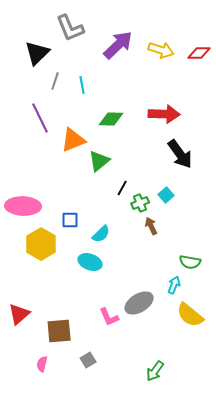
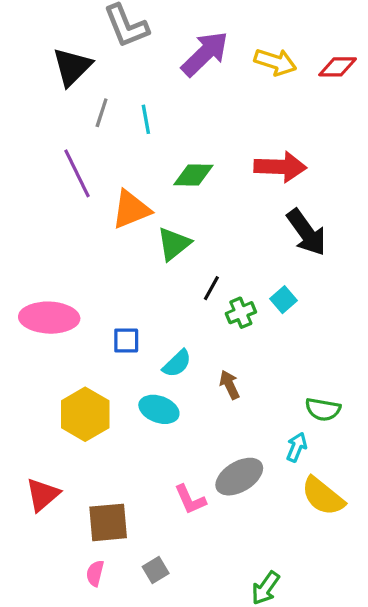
brown arrow: (151, 226) -> (229, 385), moved
yellow hexagon: (41, 244) -> (85, 414), moved
pink semicircle: (42, 364) -> (95, 573), moved

